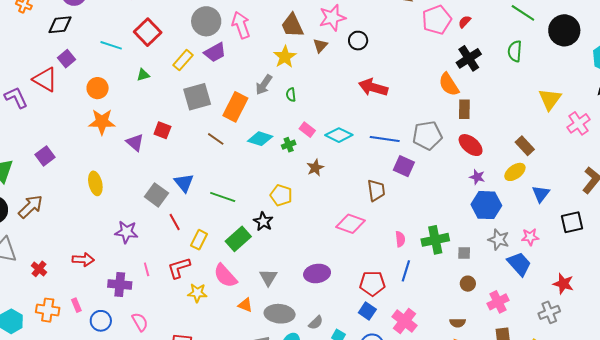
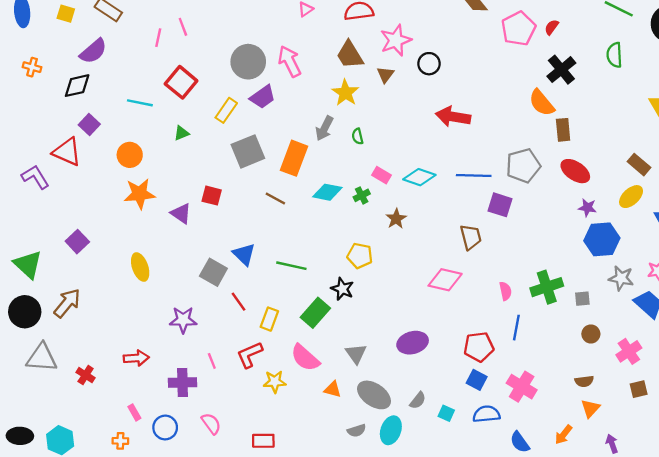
orange cross: (48, 310) -> (120, 441), moved, size x0.6
gray ellipse: (280, 314) -> (374, 395), turned 36

